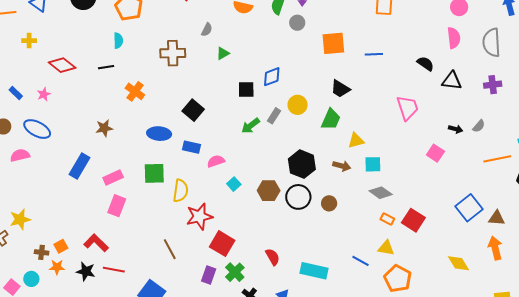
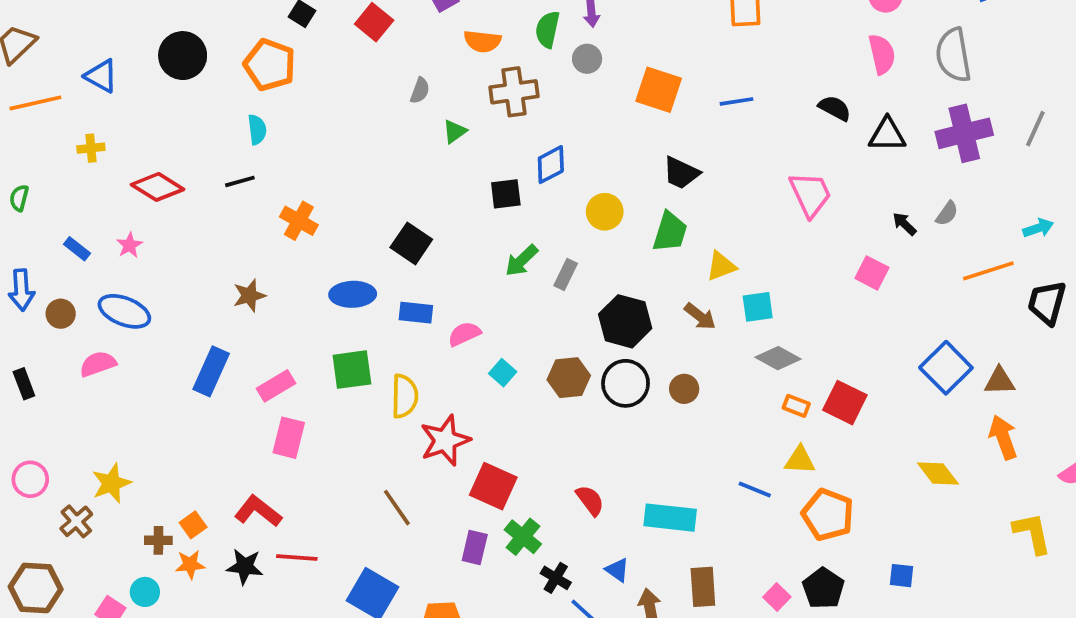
orange square: (333, 43) -> (659, 90), turned 30
brown cross: (173, 53) -> (514, 92), moved
purple cross: (493, 85) -> (964, 133), size x1.6
gray rectangle: (274, 116) -> (566, 275), moved
black arrow: (456, 129) -> (904, 224), turned -144
brown arrow: (342, 166) -> (700, 316), turned 30

